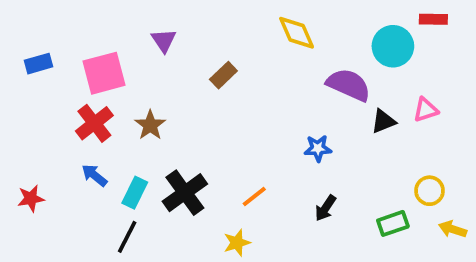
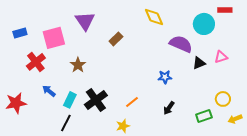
purple triangle: (164, 40) -> (85, 21), size x1.5
red cross: (94, 123) -> (36, 62), moved
red star: (31, 198) -> (16, 103), size x1.5
yellow arrow: (453, 229) -> (235, 119), turned -40

